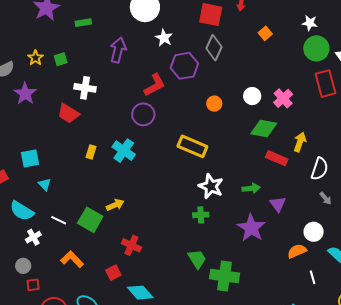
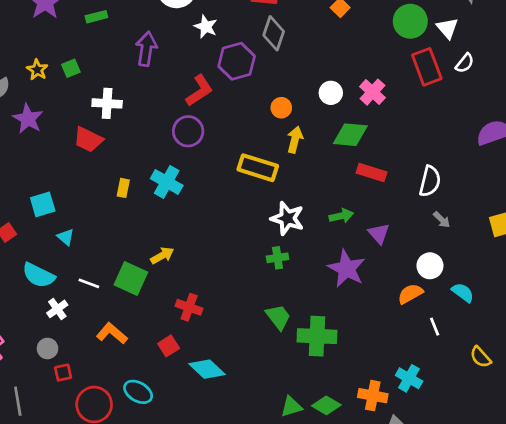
yellow arrow: (300, 142) -> (295, 140), moved

